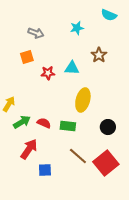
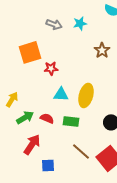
gray arrow: (36, 33) -> (54, 24), moved
orange square: (27, 57) -> (30, 52), size x1.6
cyan triangle: (72, 68) -> (61, 94), moved

